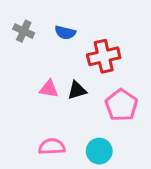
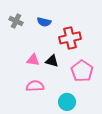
black triangle: (77, 90) -> (52, 61), turned 32
pink semicircle: (52, 147) -> (35, 86), moved

